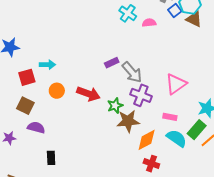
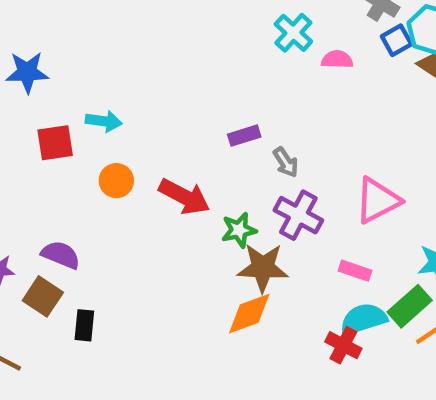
gray arrow: (132, 72) -> (286, 162), size x0.6
brown square: (25, 106) -> (43, 296), moved
cyan semicircle: (177, 138) -> (363, 319), turned -60
orange diamond: (147, 140) -> (249, 314), moved
red cross: (151, 164) -> (343, 345), moved

